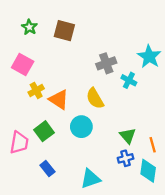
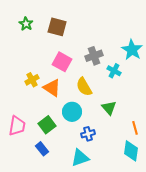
pink square: (23, 64) -> (62, 62), moved
green square: (44, 131) -> (47, 125), moved
green triangle: (128, 136) -> (109, 108), moved
blue cross: (125, 158) -> (88, 134), moved

